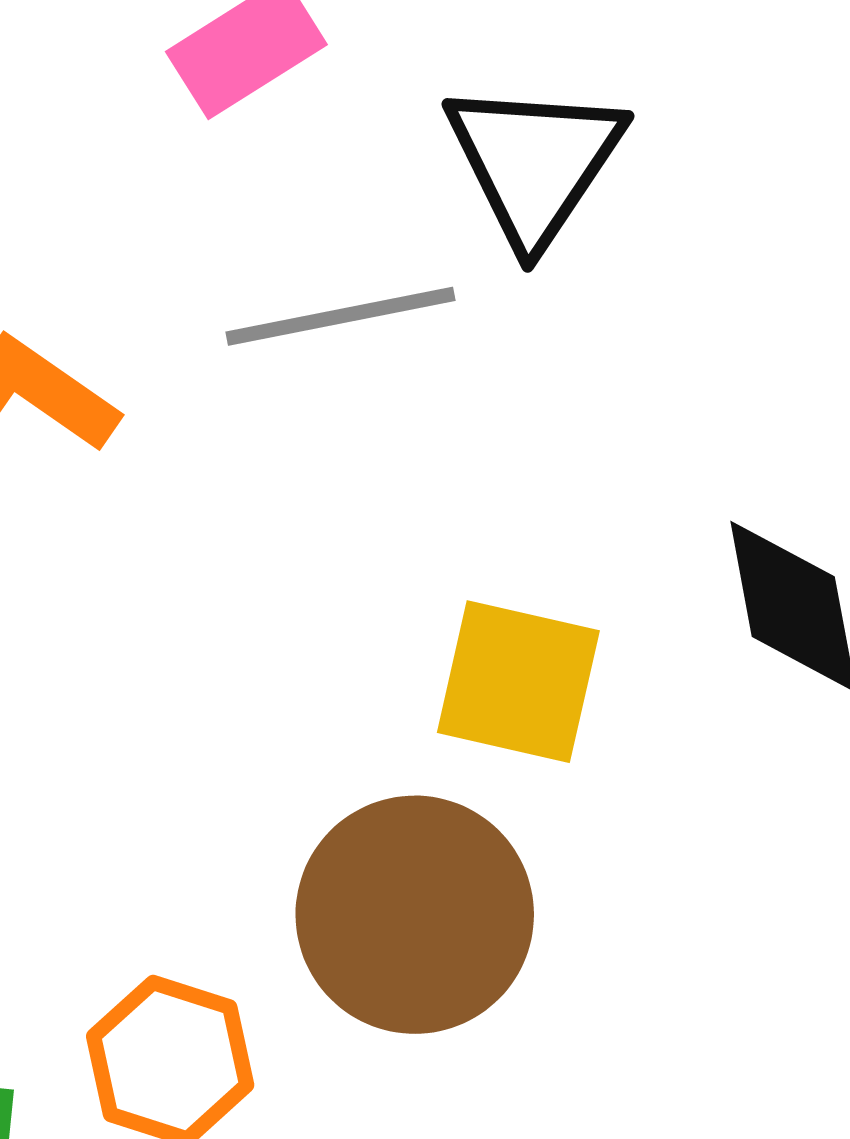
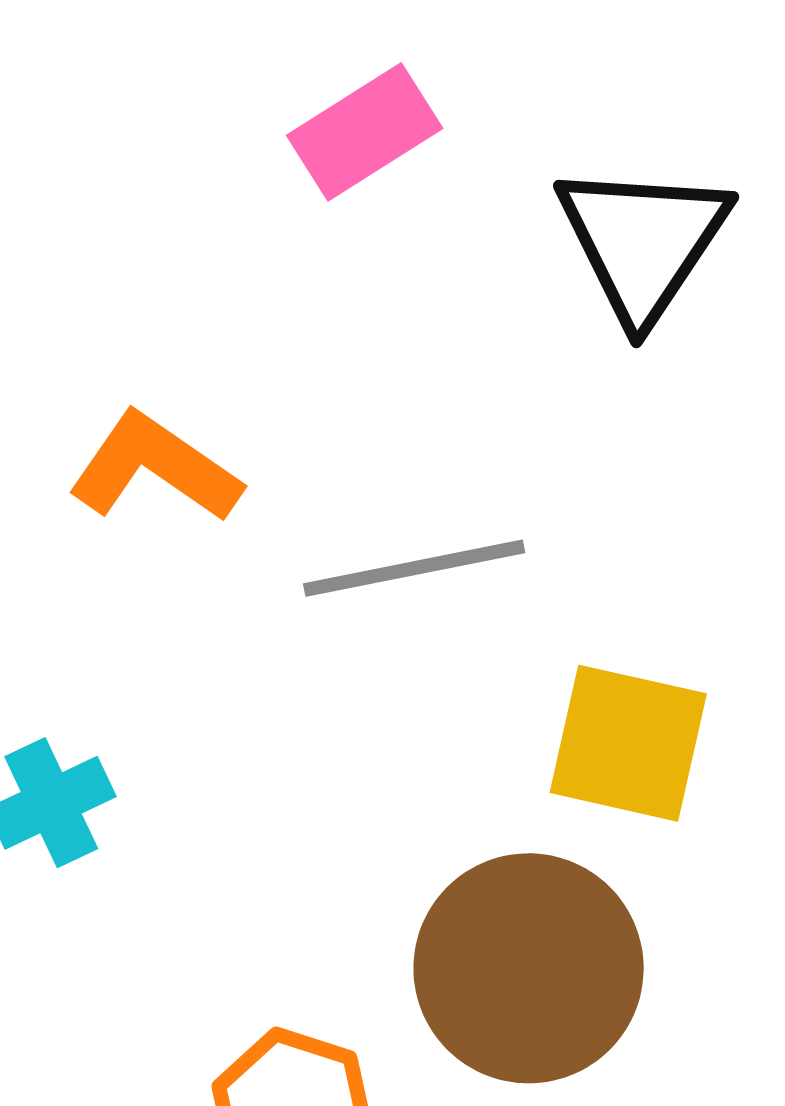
gray line: (340, 316) -> (414, 568), moved

